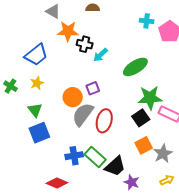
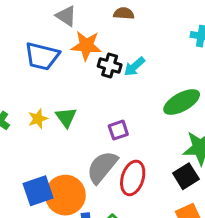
blue trapezoid: (36, 55) -> (42, 56), moved, turned 50
cyan arrow: (101, 55) -> (134, 67), moved
orange circle: (73, 97) -> (65, 195), moved, size x1.4
green triangle: (35, 110) -> (66, 117), moved

